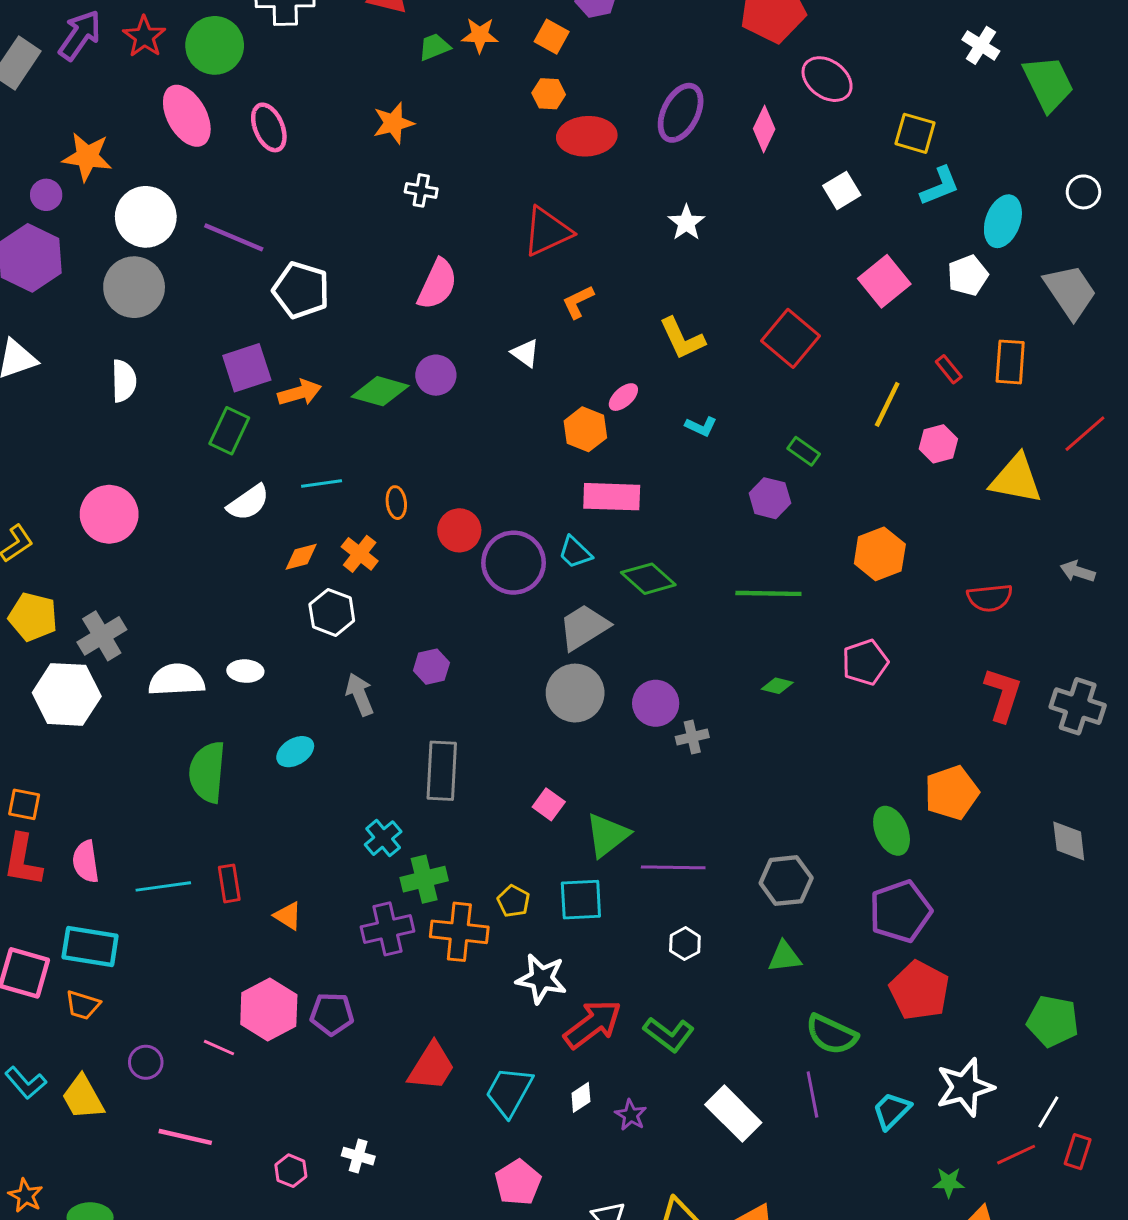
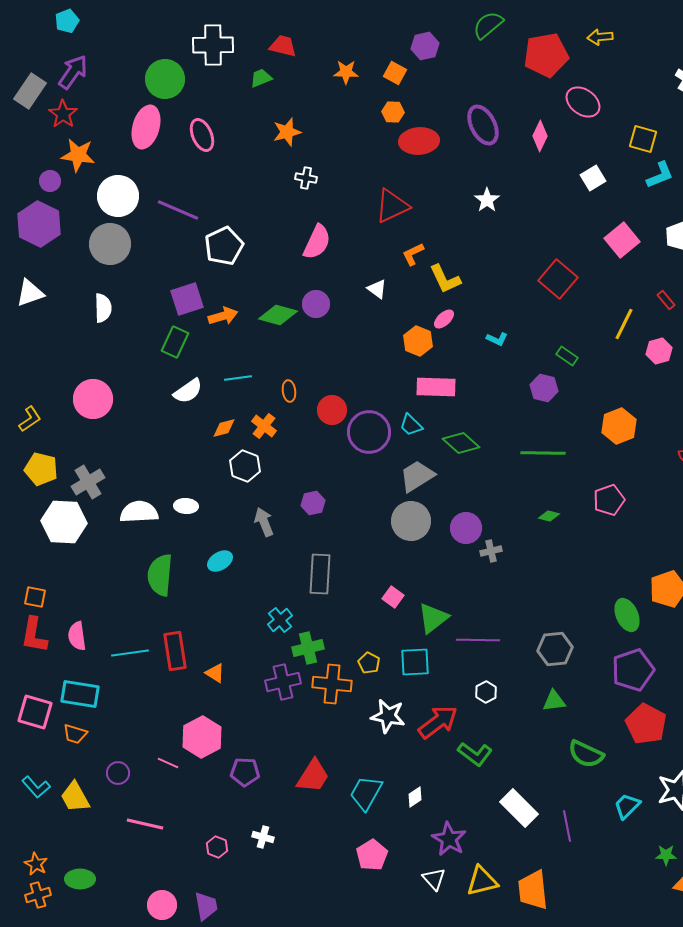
red star: (144, 37) -> (63, 114), moved
green trapezoid: (434, 47) -> (261, 78), moved
purple ellipse: (681, 113) -> (483, 125), turned -54
pink ellipse: (187, 116) -> (146, 127), turned 45
white pentagon: (301, 290) -> (224, 246), turned 30
yellow L-shape: (682, 338) -> (445, 279), moved
red rectangle: (229, 883) -> (175, 651), size x1.5
purple pentagon: (332, 1014) -> (245, 772), moved
red arrow: (593, 1024) -> (438, 722), moved
purple line: (812, 1094) -> (567, 826), moved
purple star: (631, 1115) -> (449, 839), moved, size x1.6

